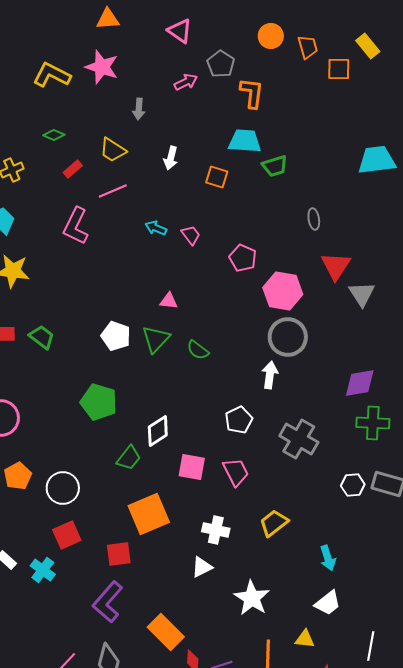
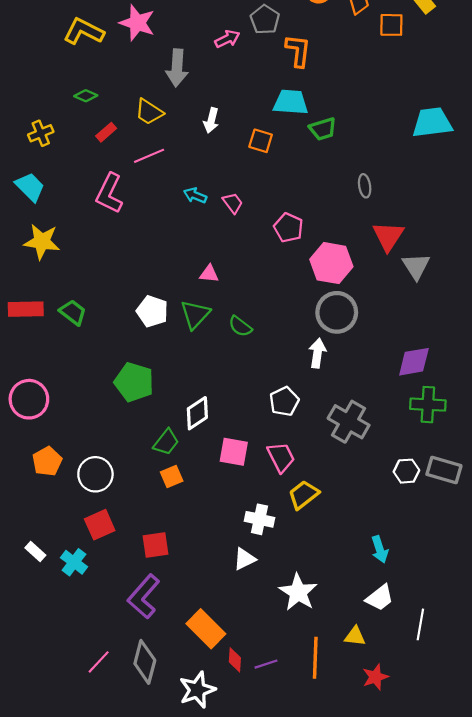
gray arrow: (139, 109) -> (177, 68), size x1.6
orange square: (149, 514) -> (172, 476), moved, size x0.5
yellow trapezoid: (274, 523) -> (303, 495), moved
white line: (371, 646) -> (420, 624), moved

